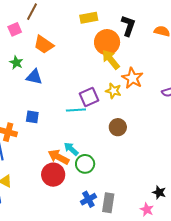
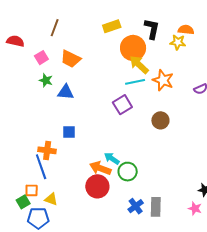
pink square: (15, 29) -> (41, 58), moved
yellow star: (113, 91) -> (178, 42), moved
cyan line: (76, 110) -> (135, 82), moved
brown circle: (118, 127) -> (160, 120), moved

